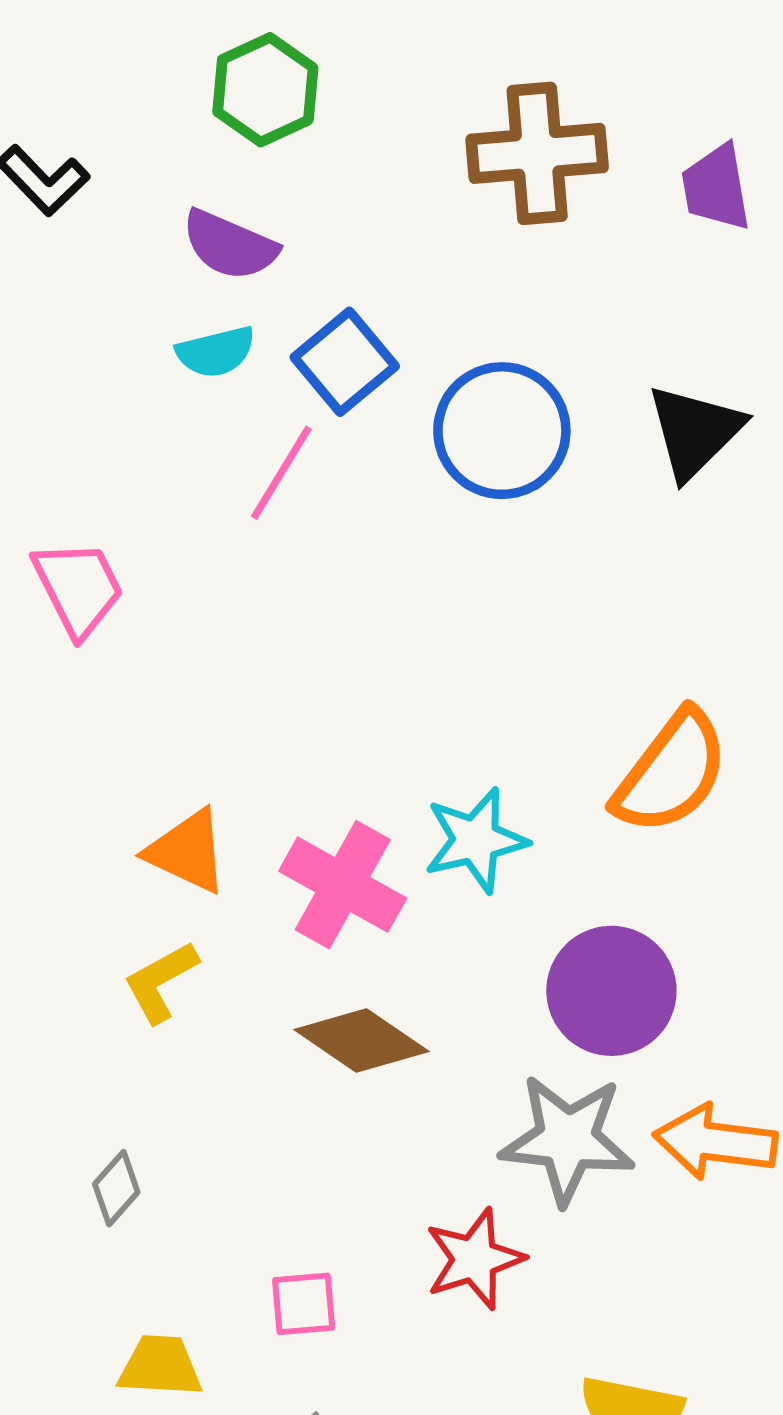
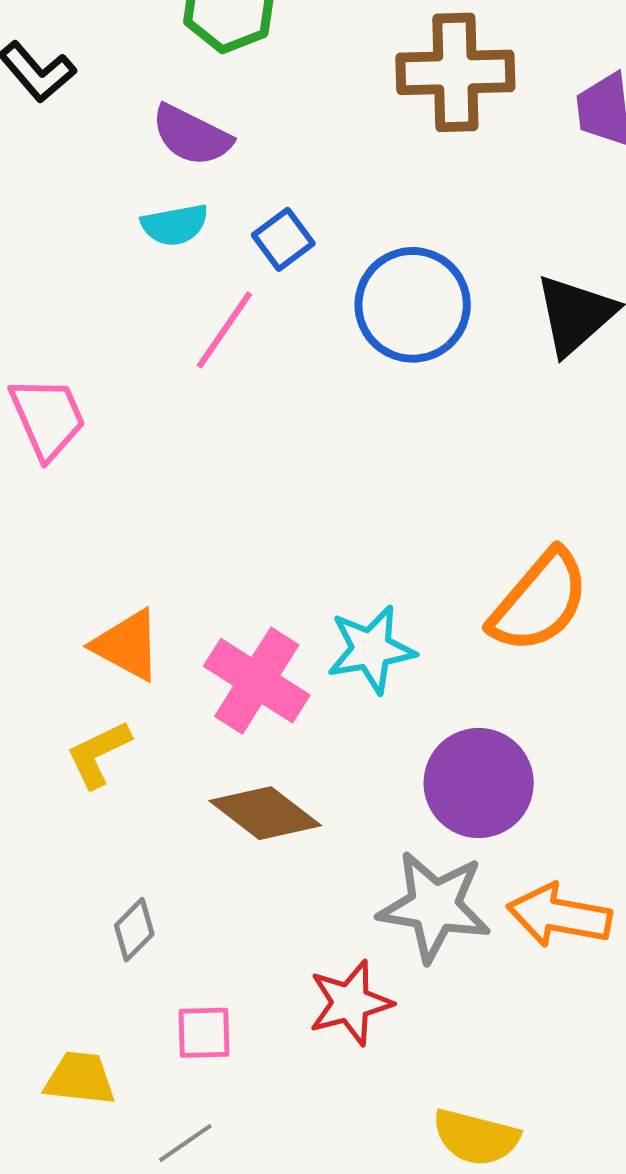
blue square: (345, 362) -> (283, 239), size x0.7
gray diamond: (116, 1188) -> (134, 930), moved

